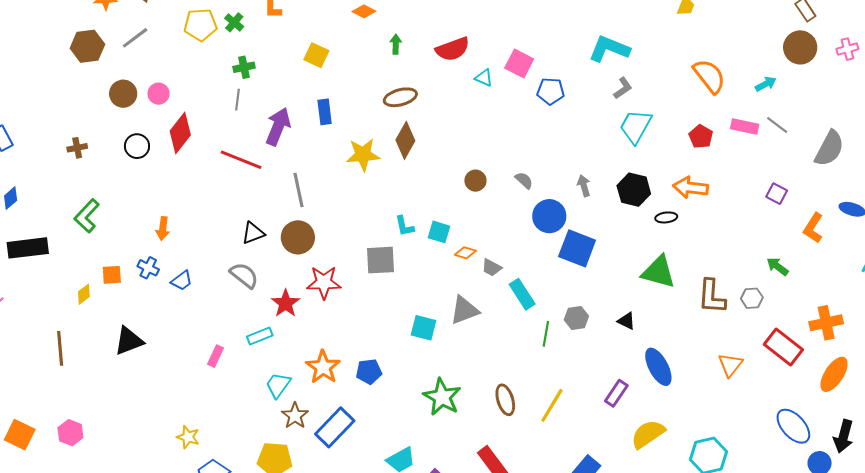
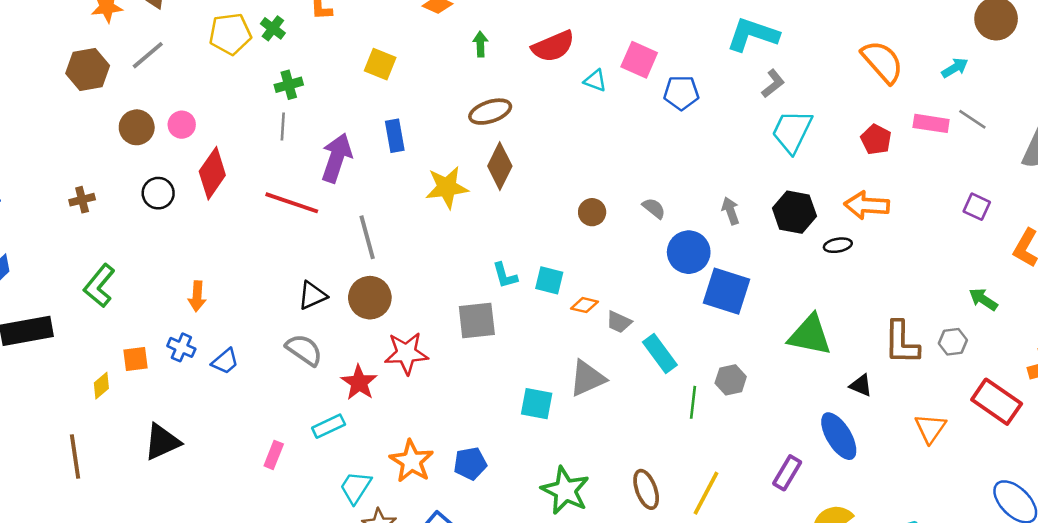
green triangle: (659, 272) -> (810, 335), moved
black triangle: (626, 321) -> (861, 385), moved

